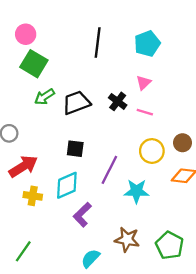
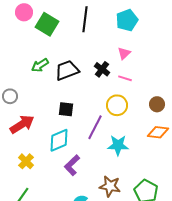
green square: (34, 64) -> (47, 24), moved
yellow circle: (152, 151) -> (117, 105), moved
yellow cross: (33, 196) -> (26, 161), moved, turned 35

